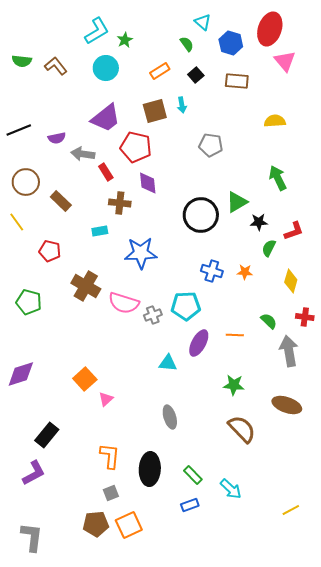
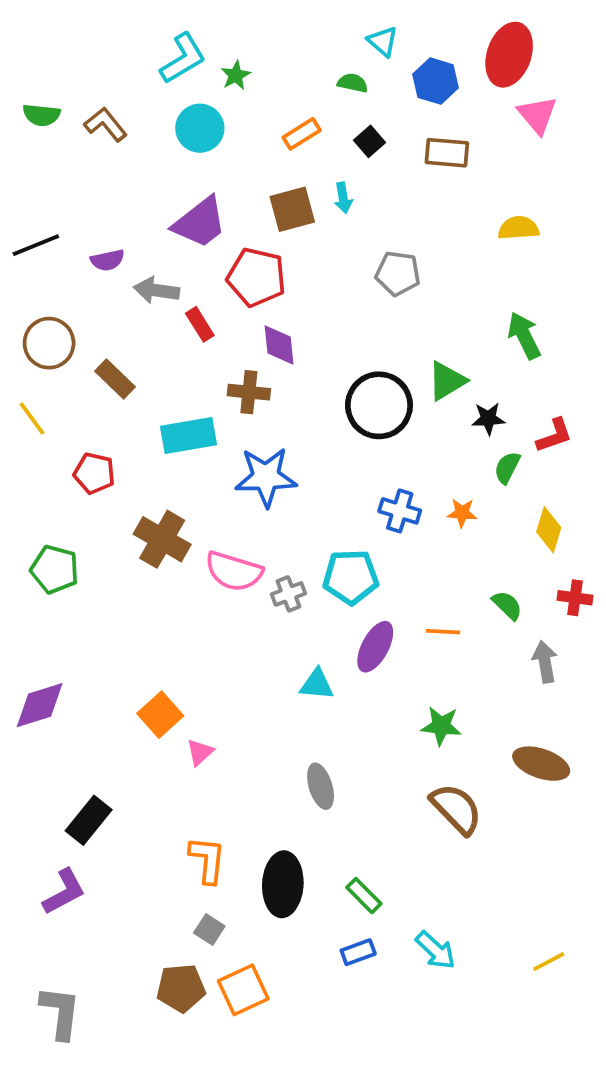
green semicircle: (187, 44) -> (353, 83), turned -42
brown cross: (120, 203) -> (249, 392), moved
cyan rectangle: (100, 231) -> (189, 436), size x1.8
gray arrow: (289, 351) -> (545, 662), size x0.7
cyan arrow: (231, 489) -> (436, 950), moved
gray square: (111, 493) -> (209, 930), turned -35

